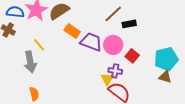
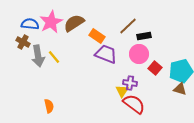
orange rectangle: (72, 31) -> (97, 36), moved
pink circle: (113, 45) -> (139, 54), moved
red square: (132, 56) -> (155, 68), moved
gray arrow: (30, 62) -> (38, 56), moved

